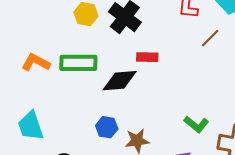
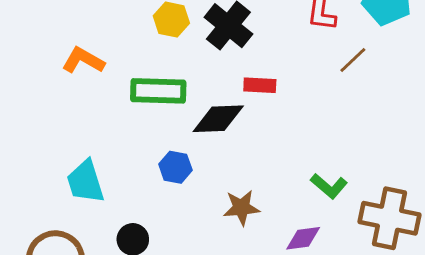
orange L-shape: (36, 62) -> (83, 60), moved
blue hexagon: (107, 127) -> (175, 167), moved

